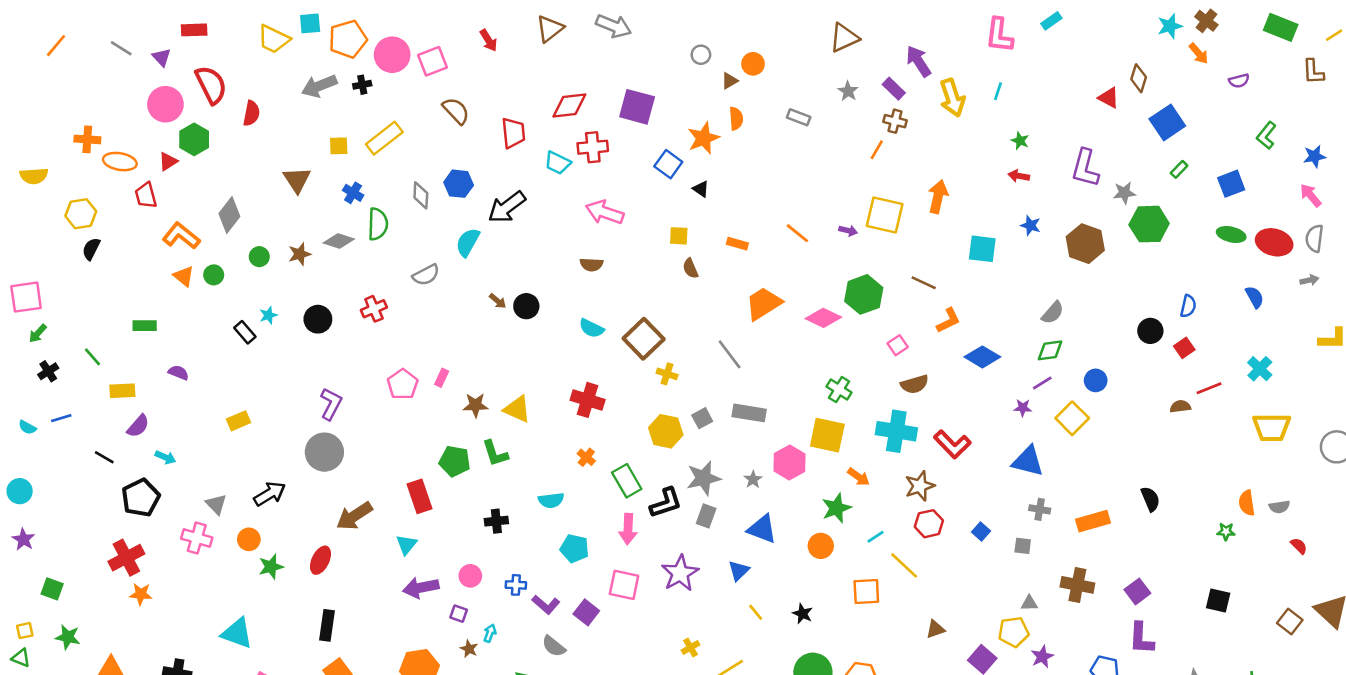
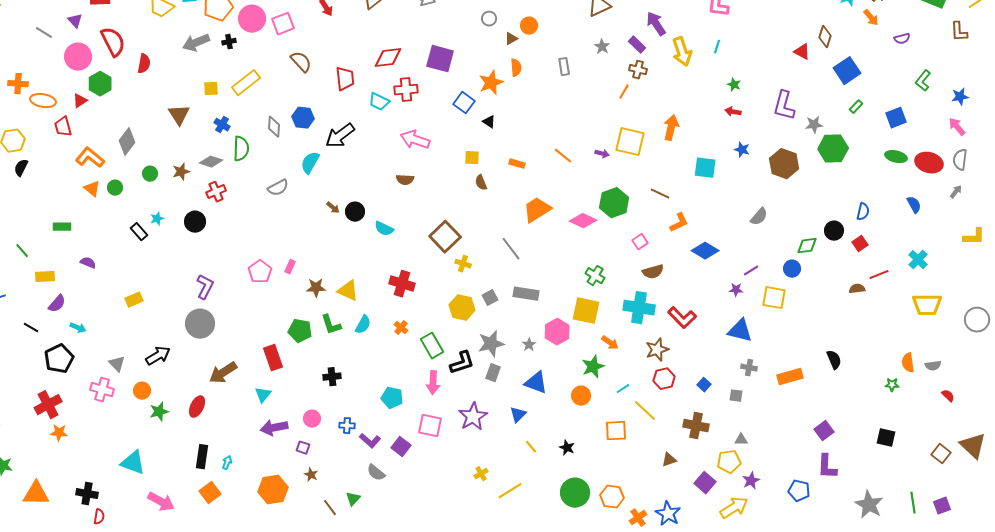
gray line: (121, 48) -> (44, 33), moved
gray rectangle: (799, 117) -> (564, 67), turned 60
gray arrow: (1309, 280) -> (956, 192), turned -40
red cross: (374, 309) -> (216, 192), moved
cyan semicircle: (591, 328) -> (384, 229), moved
green diamond: (1050, 350) -> (807, 246), moved
yellow square: (1072, 418) -> (774, 298), turned -35
cyan semicircle: (551, 500) -> (363, 325), moved, turned -54
brown cross: (1077, 585) -> (696, 426), moved
cyan arrow: (490, 633) -> (227, 463), moved

